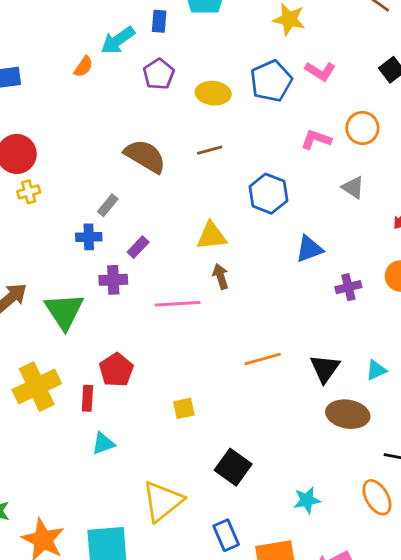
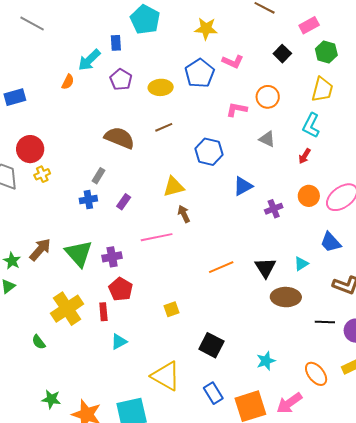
purple cross: (113, 280) -> (112, 257), moved
orange ellipse: (377, 497) -> (316, 374), moved
yellow triangle: (163, 501) -> (166, 376), turned -44

